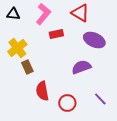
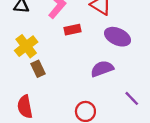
red semicircle: (42, 91) -> (25, 107), moved
purple line: (100, 99) -> (132, 98), moved

